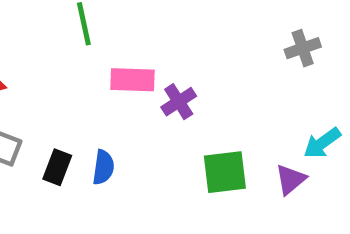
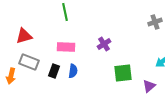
pink rectangle: (133, 80) -> (66, 47), moved
purple triangle: (291, 179) -> (149, 86), moved

